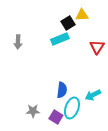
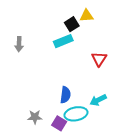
red triangle: (97, 47) -> (99, 59), moved
cyan ellipse: (72, 108) -> (76, 114), turned 60

